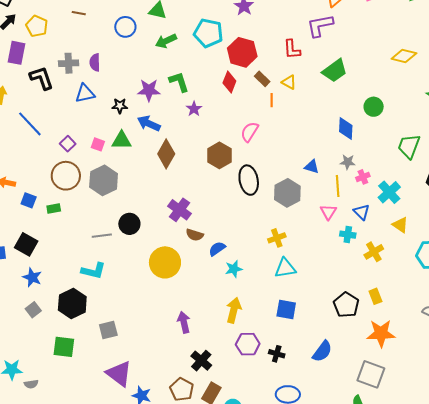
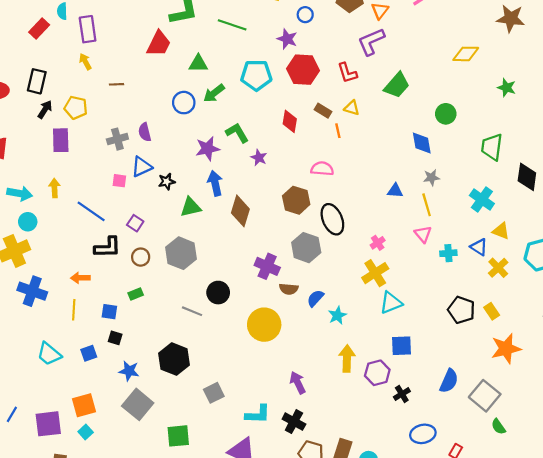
blue circle: (125, 27) -> (184, 103), moved
red hexagon: (242, 52) -> (303, 70), moved
black L-shape: (42, 78) -> (107, 247), moved, turned 120
black star: (120, 106) -> (167, 182), moved
blue arrow: (149, 123) -> (215, 183), turned 65
pink semicircle: (250, 132) -> (322, 169), turned 75
pink square: (98, 144) -> (119, 181), moved
brown circle: (66, 176) -> (141, 257), size x0.6
pink cross: (363, 177) -> (378, 243), moved
gray hexagon: (287, 193) -> (306, 248), moved
blue square: (29, 200) -> (109, 312), moved
blue triangle: (362, 212) -> (479, 247), moved
gray line: (102, 236) -> (192, 311), turned 42
yellow cross: (277, 238) -> (375, 273), size x1.4
black square: (26, 244) -> (115, 338), size x0.6
yellow cross: (374, 252) -> (498, 268), moved
cyan L-shape: (93, 271) -> (258, 414), moved
black hexagon: (72, 303) -> (174, 359), moved
black pentagon: (346, 305) -> (461, 310), moved
gray square: (33, 310) -> (138, 404), size x1.8
gray square: (108, 330) -> (214, 393), moved
purple hexagon: (248, 344) -> (377, 373), moved
black cross: (277, 354) -> (402, 394), turned -35
black cross: (201, 361) -> (294, 422), moved
gray square: (371, 374) -> (485, 396), moved, turned 32

